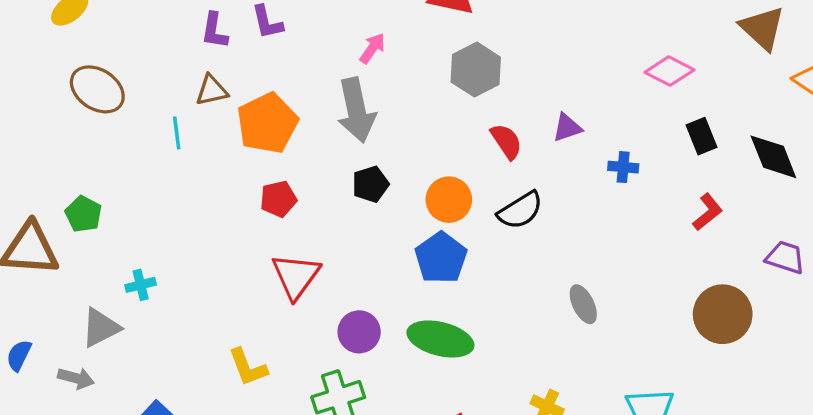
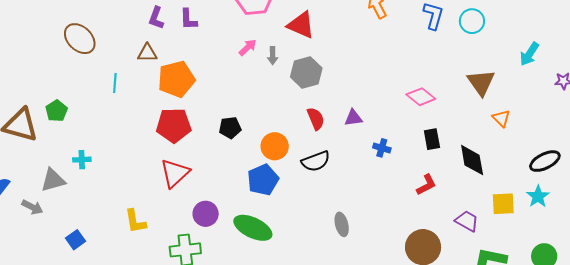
gray arrow: (356, 110) -> (273, 56), moved, size x0.5
cyan line: (177, 133) -> (115, 83), moved
red pentagon: (278, 199) -> (174, 125), size x1.6

